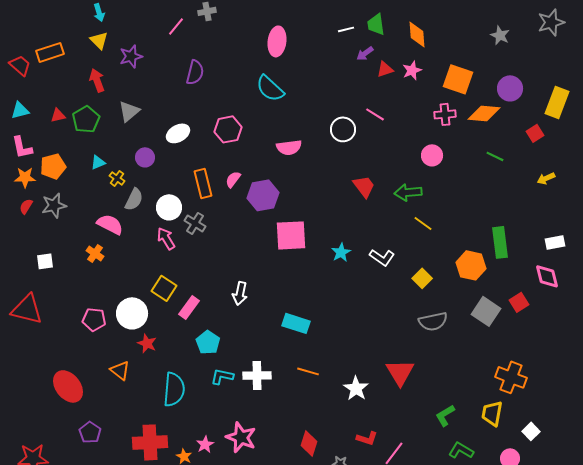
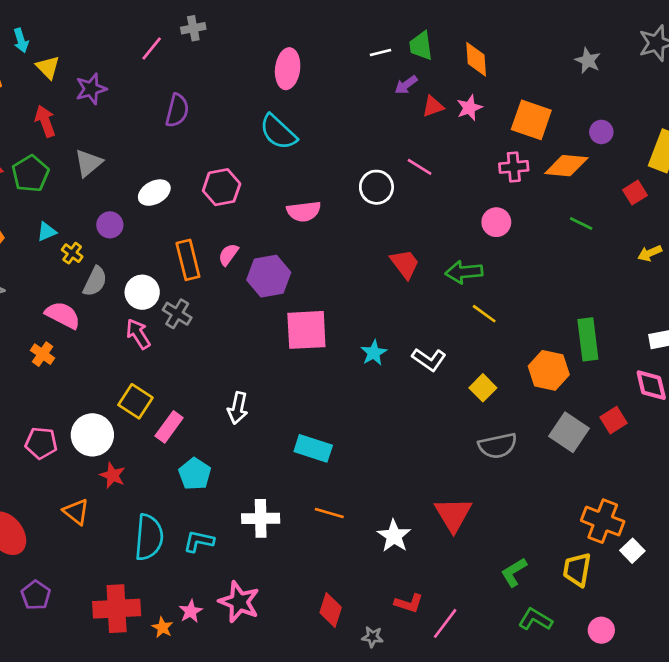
cyan arrow: (99, 12) -> (21, 40), moved
purple circle: (510, 88) -> (601, 132), size x0.7
cyan L-shape: (222, 376) -> (199, 541), moved
white square: (531, 431) -> (632, 551), moved

